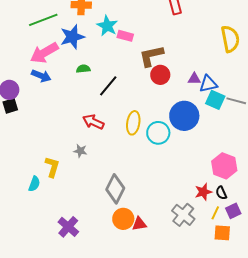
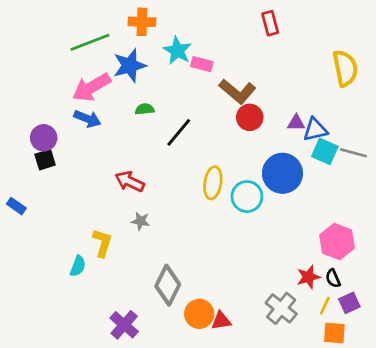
brown L-shape: (151, 56) -> (237, 91), turned -128
red arrow: (93, 122) -> (130, 181), moved
gray diamond: (115, 189) -> (168, 285), moved

